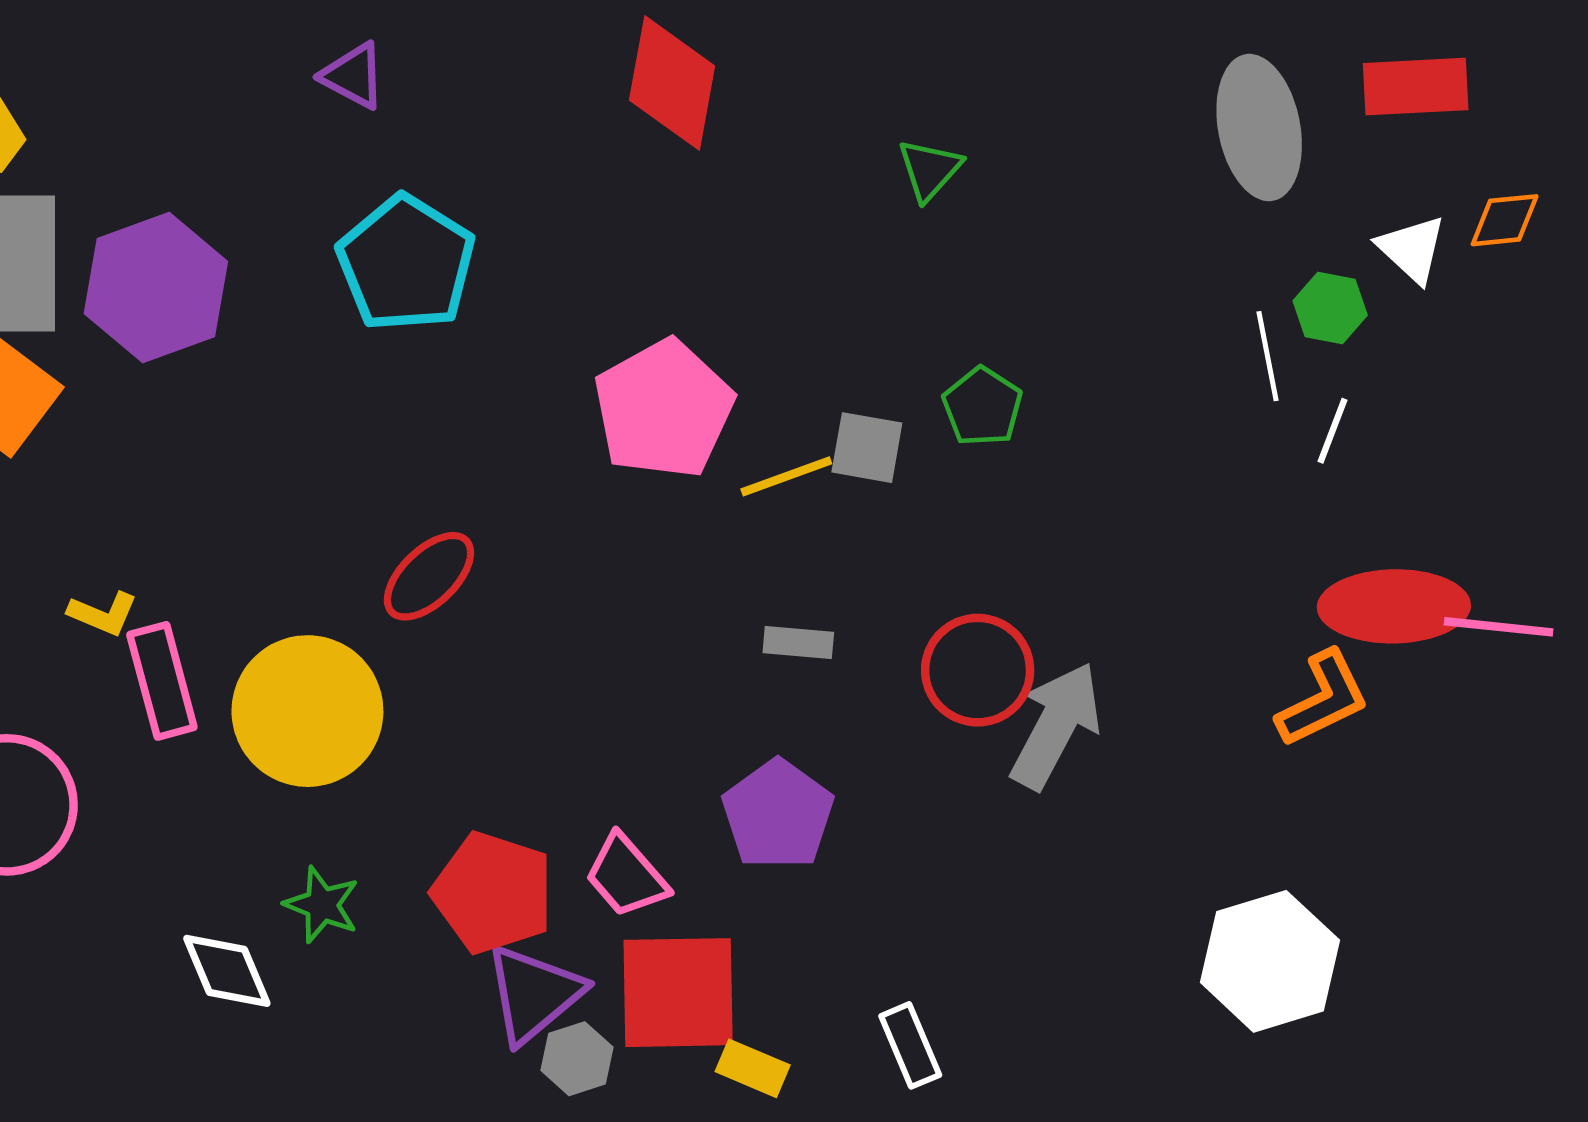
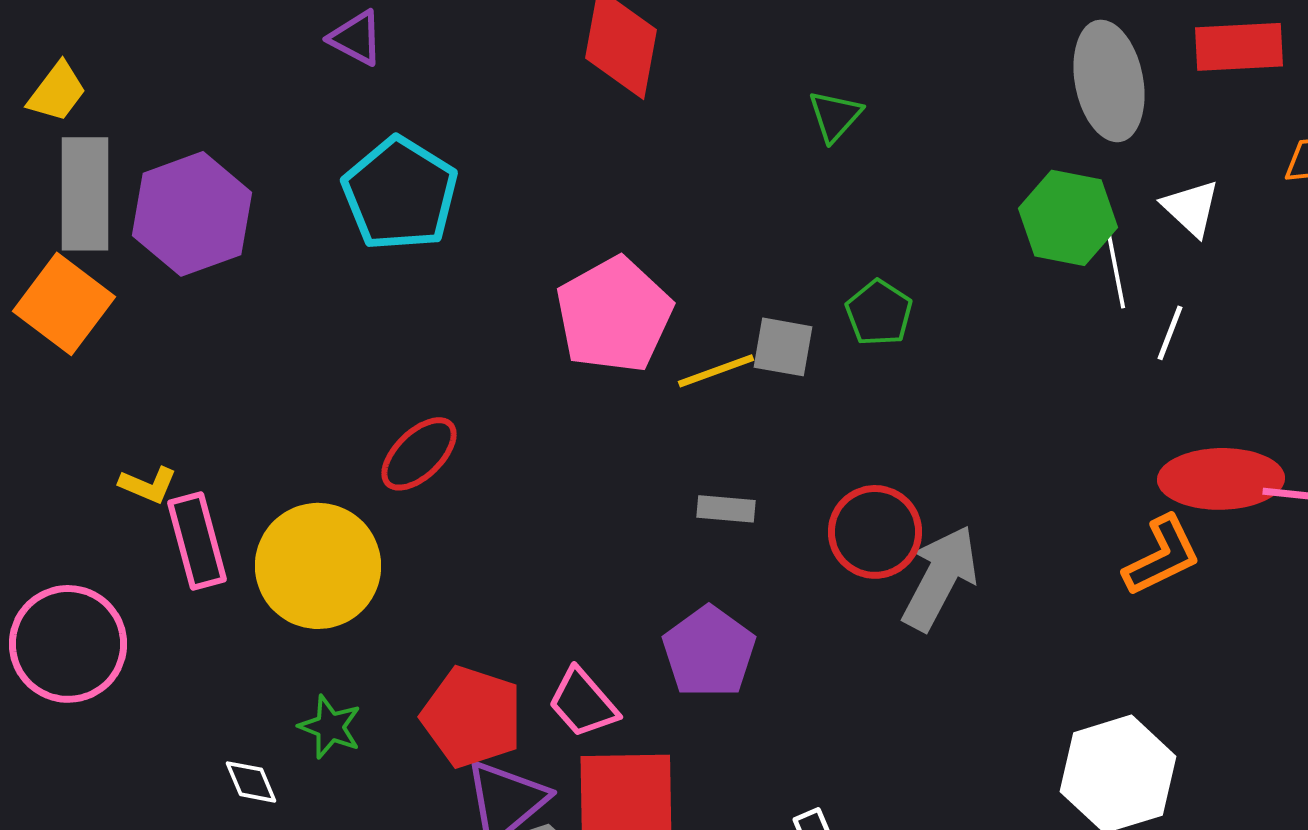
white triangle: (1412, 249) -> (1191, 208), moved
green hexagon: (1330, 308) -> (1068, 218), moved, size x1.6
white diamond: (227, 971) -> (251, 782), size x0.7

